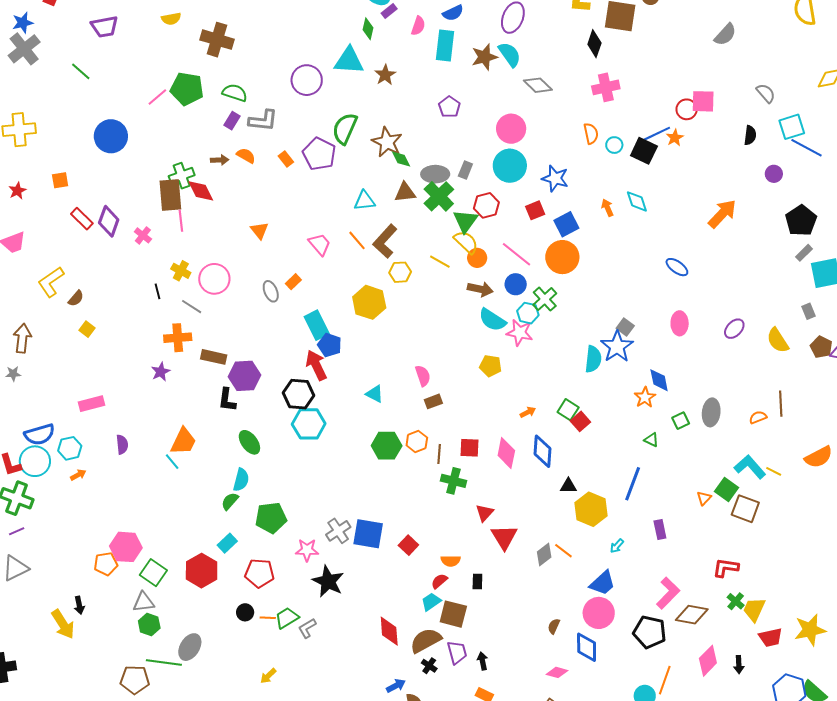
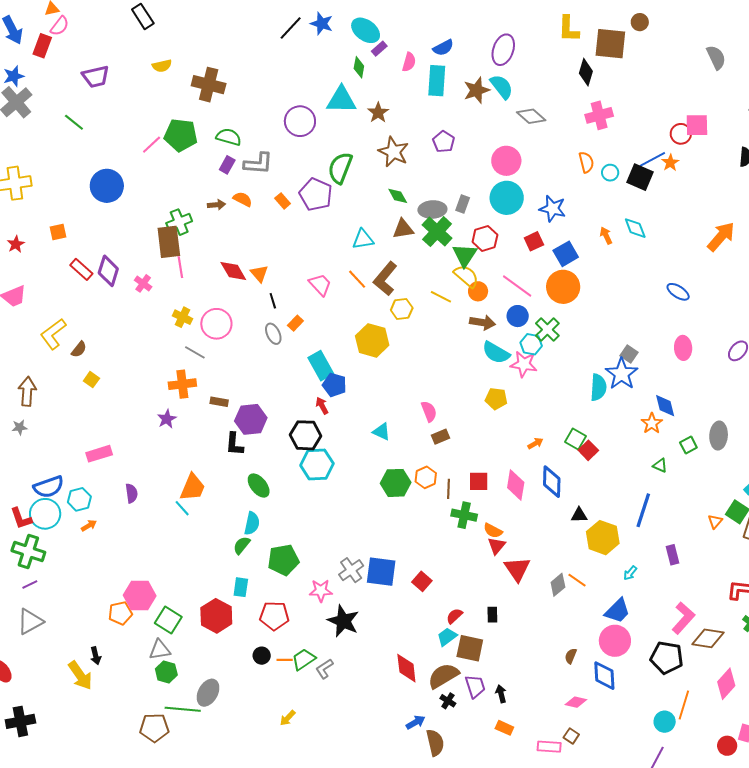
gray semicircle: (725, 35) -> (716, 57), turned -65
brown star: (387, 142) -> (393, 152), moved
red diamond: (201, 191) -> (233, 271), moved
black line: (158, 291) -> (273, 301), moved
brown rectangle: (214, 357) -> (219, 402), size x0.7
red arrow: (316, 365) -> (322, 406), size x0.6
cyan rectangle: (227, 543) -> (241, 587), turned -36
orange semicircle: (451, 561) -> (493, 531), moved, turned 30

